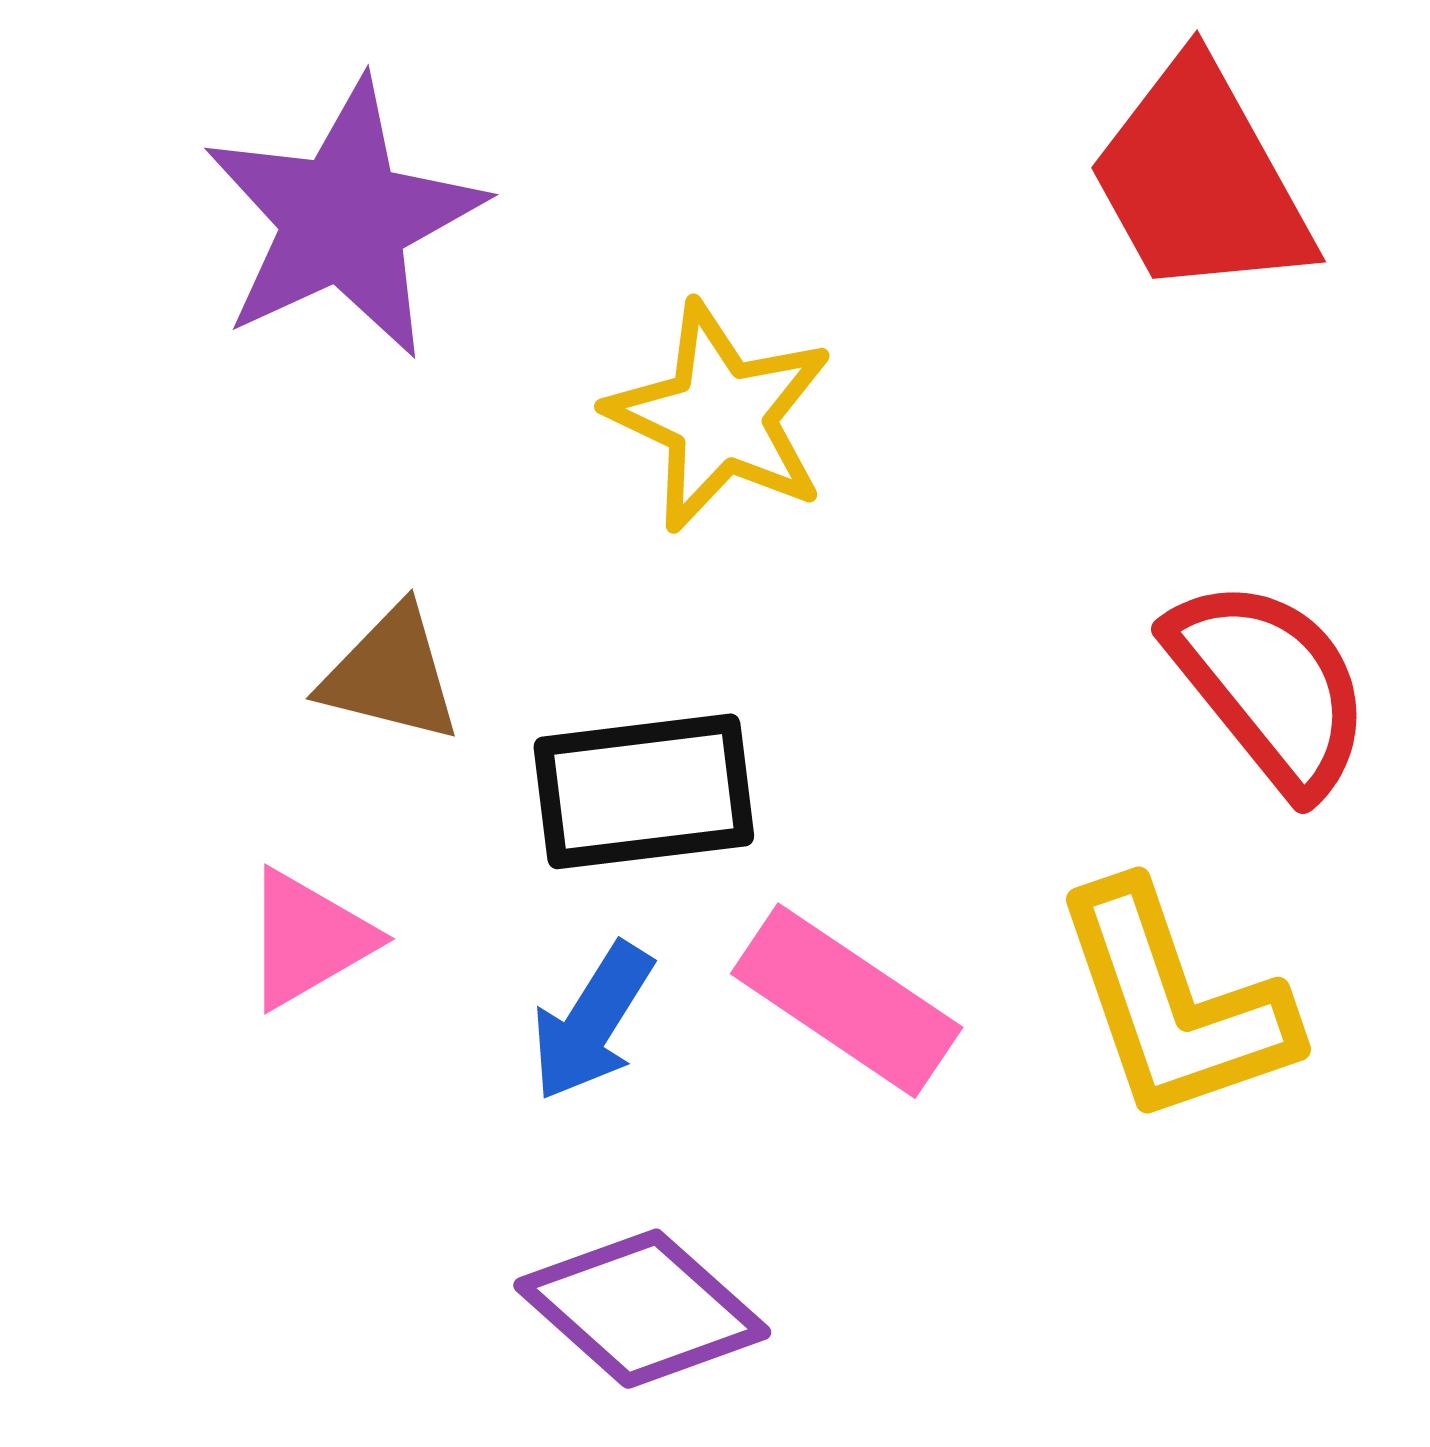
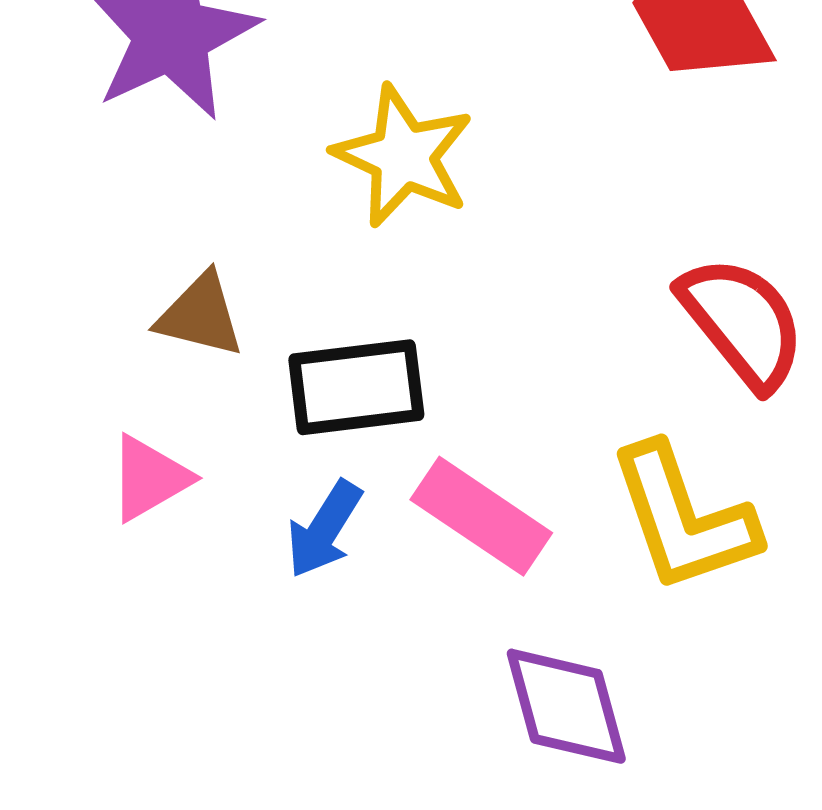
purple diamond: (642, 1309) -> (566, 706), moved, turned 33

